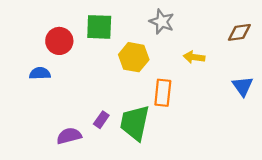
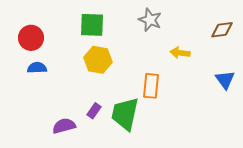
red circle: (59, 41) -> (31, 38), moved
yellow hexagon: (134, 57) -> (98, 60), moved

